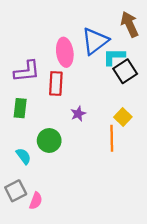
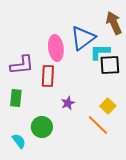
black square: (125, 71) -> (110, 65), turned 30
orange line: (112, 138) -> (98, 125), turned -45

